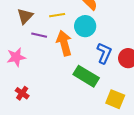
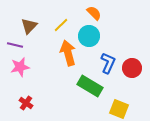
yellow line: (57, 15) -> (61, 25), turned -35
purple line: (39, 35) -> (15, 45), moved

